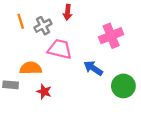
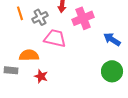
pink cross: (111, 36) -> (83, 18), moved
blue arrow: (93, 68) -> (112, 39), moved

